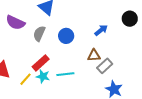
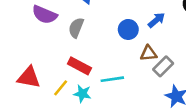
blue circle: (66, 36) -> (128, 29), moved
red rectangle: (41, 63) -> (79, 66), turned 72
cyan star: (43, 76) -> (82, 94), moved

